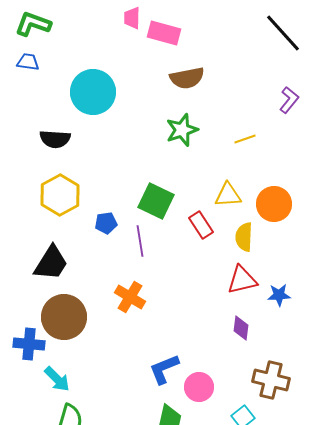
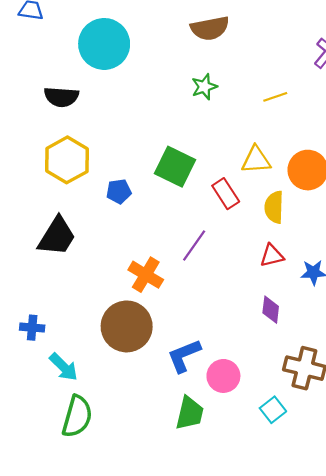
green star: (182, 130) -> (204, 87), size x0.7
purple line: (140, 241) -> (194, 245), moved, turned 44
red triangle: (242, 280) -> (272, 256), size x0.7
brown circle: (64, 317) -> (127, 326), moved
blue cross: (29, 344) -> (32, 328), size x0.7

